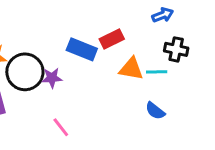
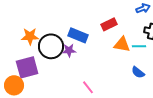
blue rectangle: (82, 49) -> (78, 35), moved
pink line: (61, 127) -> (88, 87), moved

